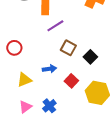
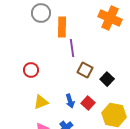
purple line: (55, 26) -> (72, 48), turned -66
blue arrow: (49, 69) -> (70, 101), moved, turned 80

